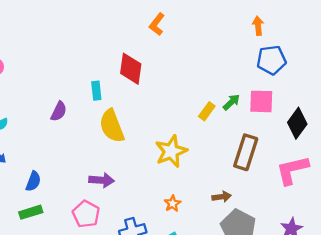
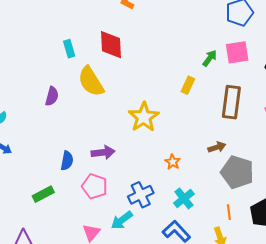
cyan rectangle: (96, 91) -> (69, 49), moved
yellow rectangle: (207, 111) -> (188, 85), moved
yellow semicircle: (112, 126) -> (91, 81), moved
yellow star: (171, 151) -> (144, 117), moved
blue semicircle: (33, 181) -> (67, 161), moved

